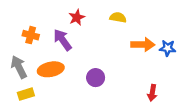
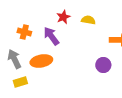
yellow semicircle: (118, 17) -> (88, 20), moved
purple circle: (96, 78) -> (103, 65), moved

